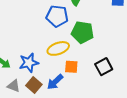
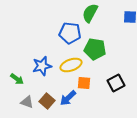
blue star: (29, 63) -> (42, 66), moved

